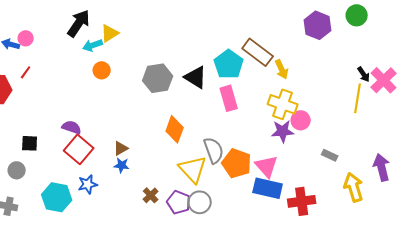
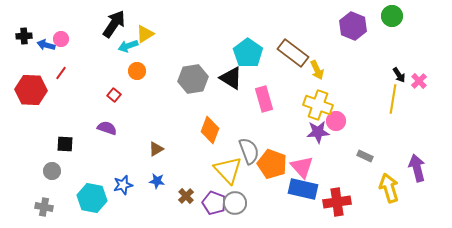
cyan pentagon: (229, 64) -> (248, 53), moved
pink cross: (384, 80) -> (419, 81), size x0.6
red square: (79, 149) -> (114, 95), moved, size x0.5
blue star: (122, 165) -> (157, 181), moved

